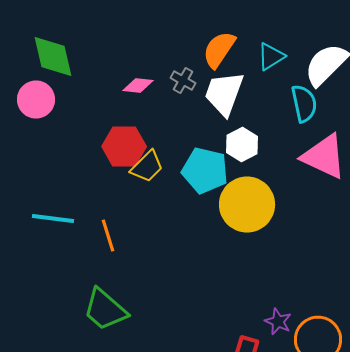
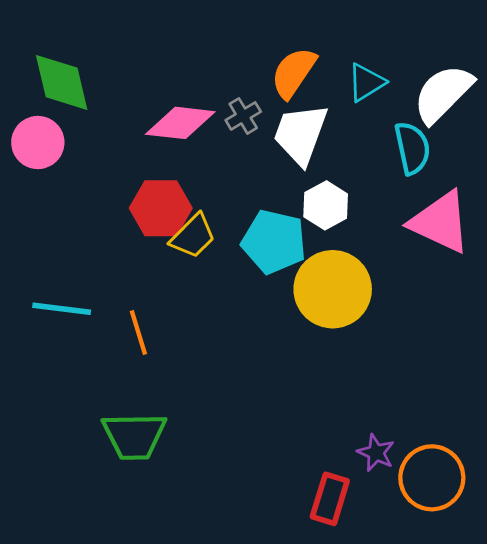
gray cross: (183, 80) -> (243, 116), turned 30
pink diamond: (138, 86) -> (180, 123), size x1.6
green trapezoid: (105, 310) -> (134, 436), turned -42

